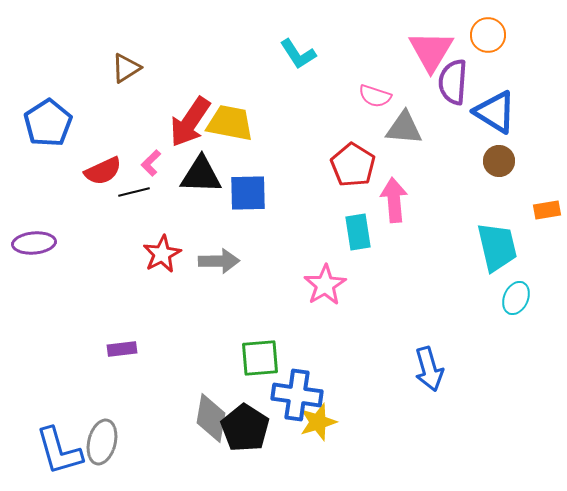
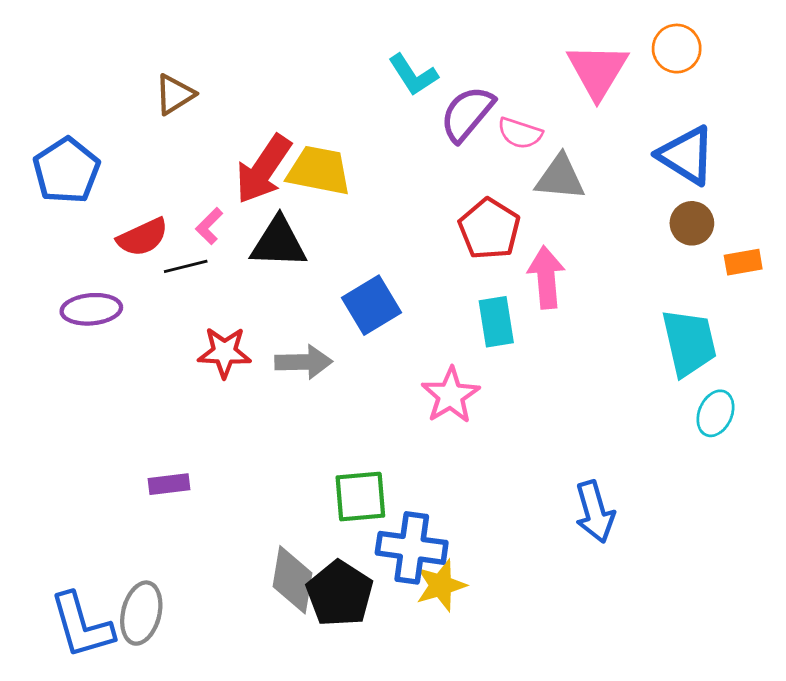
purple semicircle: (453, 82) -> (467, 114), moved, turned 36
blue square: (248, 193) -> (372, 305), moved, turned -30
orange rectangle: (547, 210) -> (743, 262), moved
purple ellipse: (34, 243) -> (91, 309), moved
red star: (162, 254) -> (224, 352), turned 30

